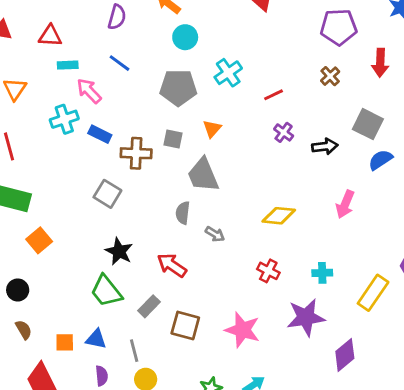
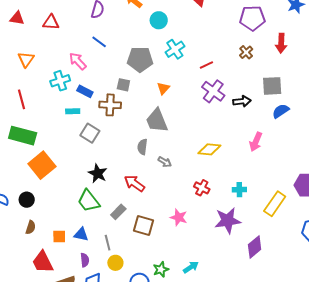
cyan circle: (185, 37) -> (159, 20), moved
cyan rectangle: (68, 65) -> (73, 111), moved
gray square: (368, 124) -> (272, 86), turned -30
purple cross: (284, 132) -> (213, 91), size x1.6
gray square: (173, 139) -> (123, 85), moved
orange square: (39, 240) -> (42, 165), size x1.5
brown semicircle: (24, 330) -> (31, 227), turned 48
pink star: (242, 330) -> (179, 217), moved, size x0.7

